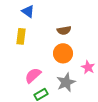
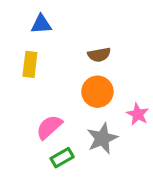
blue triangle: (28, 11) -> (41, 24), turned -40

